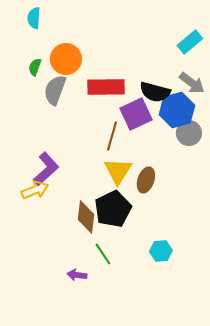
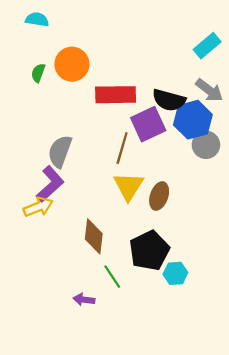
cyan semicircle: (34, 18) -> (37, 19), turned 95
gray semicircle: (55, 90) -> (60, 151), moved
black pentagon: (113, 209) -> (149, 251), moved

